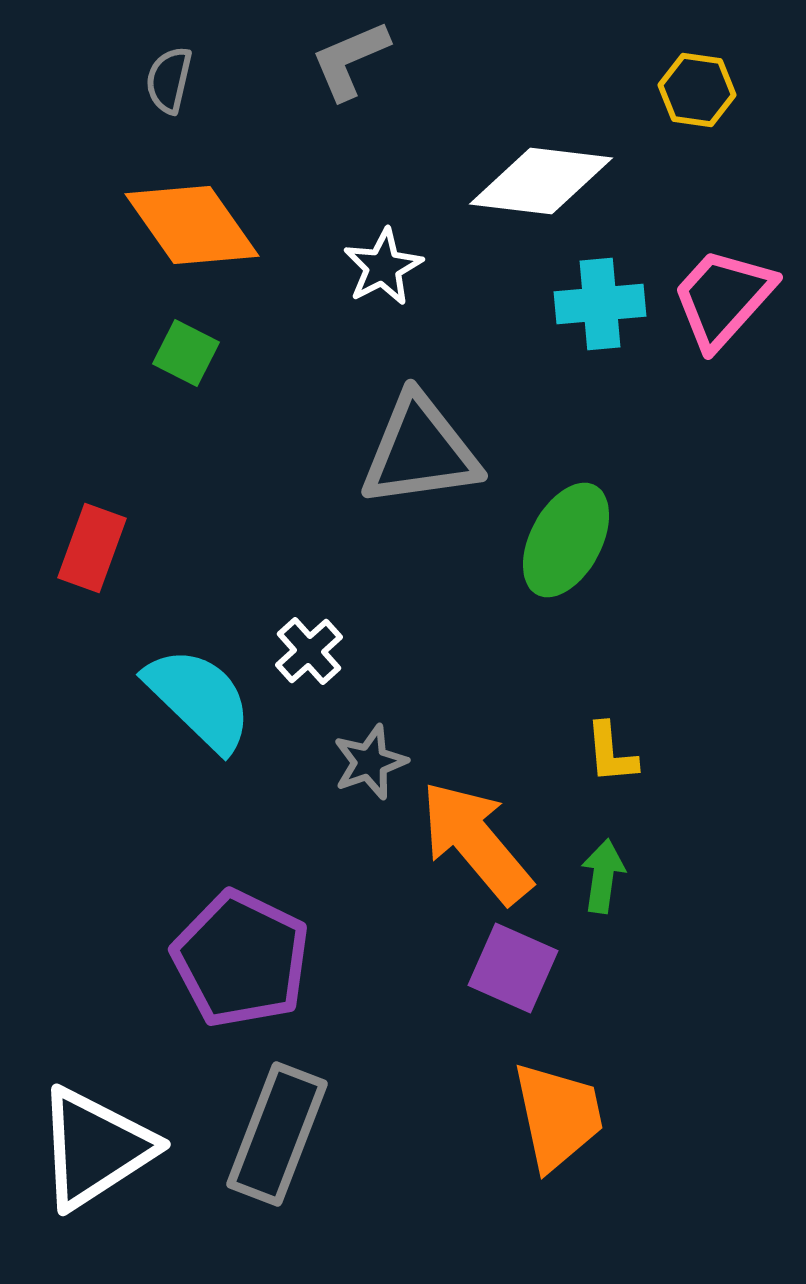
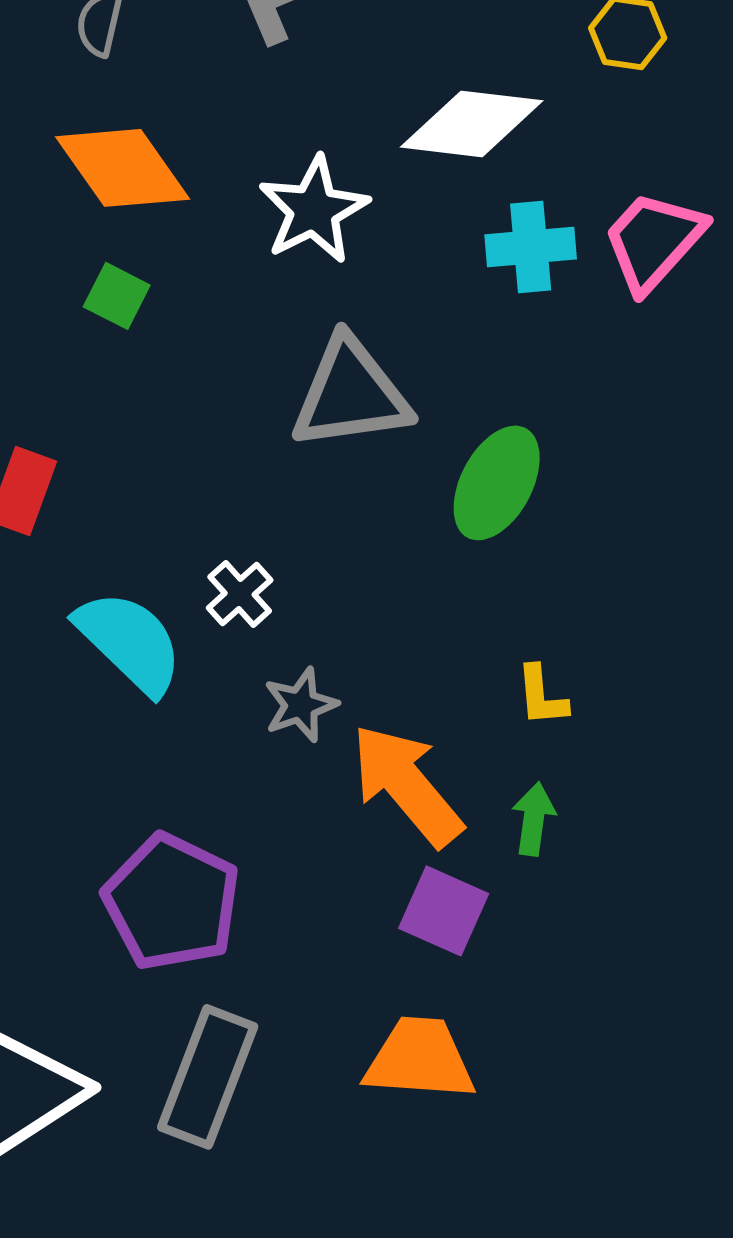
white star: (383, 267) -> (314, 210), size x1.4
orange trapezoid: (558, 1116) -> (420, 1059), moved, turned -74

